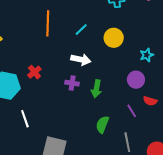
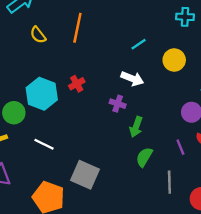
orange line: (48, 23) -> (77, 28), moved
green arrow: (96, 89) -> (136, 127), moved
white line: (25, 119) -> (44, 144), moved, turned -54

